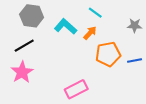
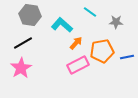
gray star: (135, 25) -> (116, 22), moved
orange arrow: (90, 33) -> (76, 43), moved
pink rectangle: (76, 89) -> (78, 65), moved

